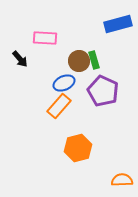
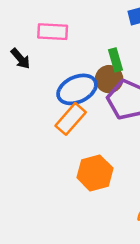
brown circle: (79, 61) -> (109, 79), moved
blue ellipse: (64, 83) -> (77, 89), size x1.4

